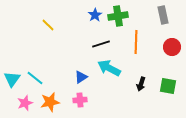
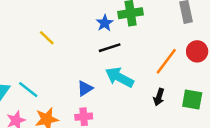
blue star: (95, 15) -> (105, 23), moved
yellow line: (48, 25) -> (47, 38), moved
orange line: (136, 42) -> (166, 61), moved, turned 35

